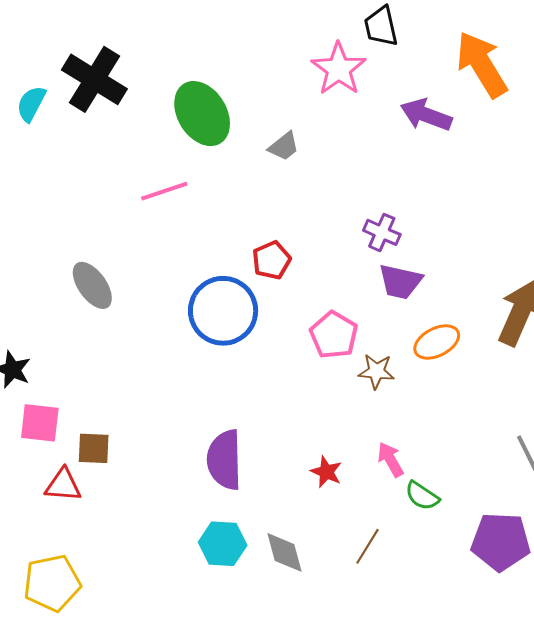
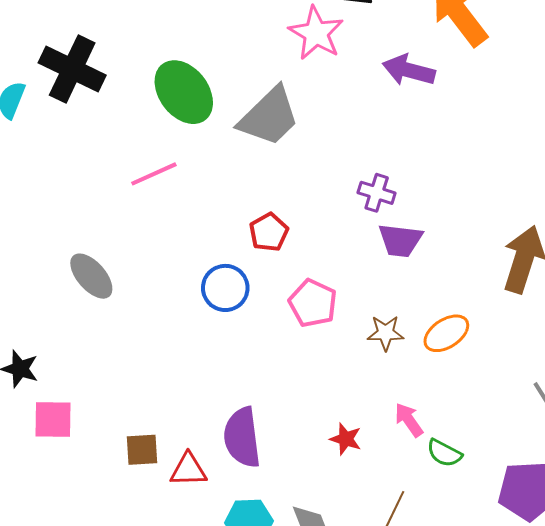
gray trapezoid: (284, 146) -> (269, 117), size x2.0
blue circle: (223, 311) -> (225, 288), size x0.7
pink pentagon: (334, 335) -> (313, 303), moved
orange ellipse: (437, 342) -> (446, 333), moved
brown square: (94, 448) -> (142, 450), moved
red triangle: (63, 485) -> (188, 470), moved

